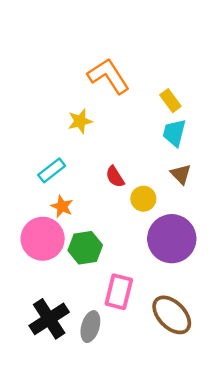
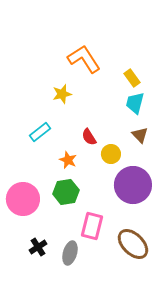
orange star: (62, 206) -> (68, 160), moved
pink circle: (43, 239) -> (23, 199), moved
black cross: (49, 319) -> (38, 247), size x0.6

